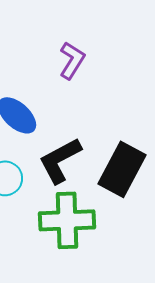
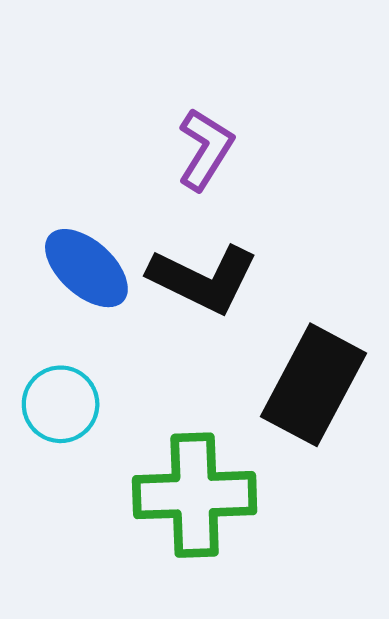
black L-shape: (60, 160) -> (203, 279), moved, turned -126

